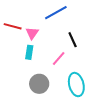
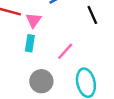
black line: (73, 40) -> (92, 15), moved

